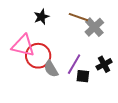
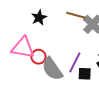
red circle: (38, 56) -> (38, 57), size x0.6
gray semicircle: (51, 69) -> (52, 69), size x1.4

